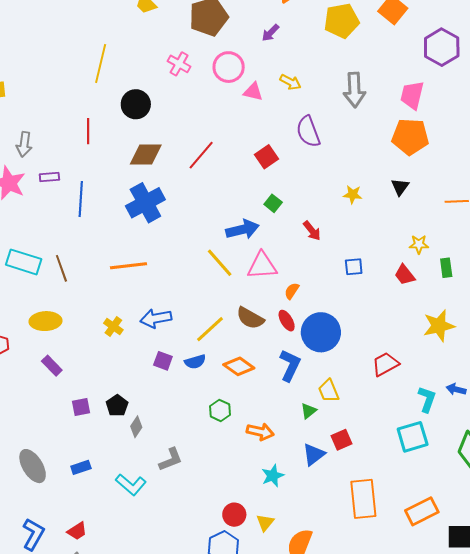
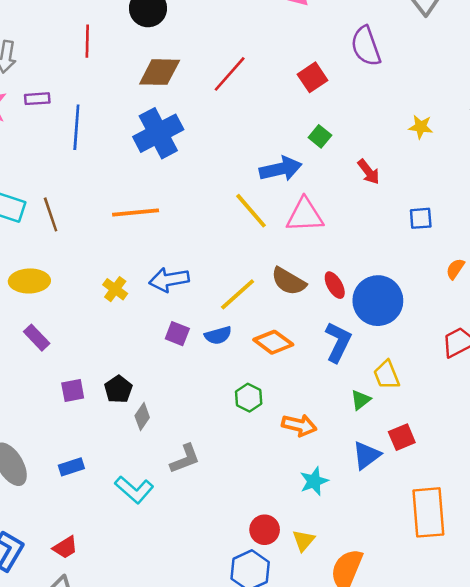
orange semicircle: (292, 291) -> (455, 269), moved

